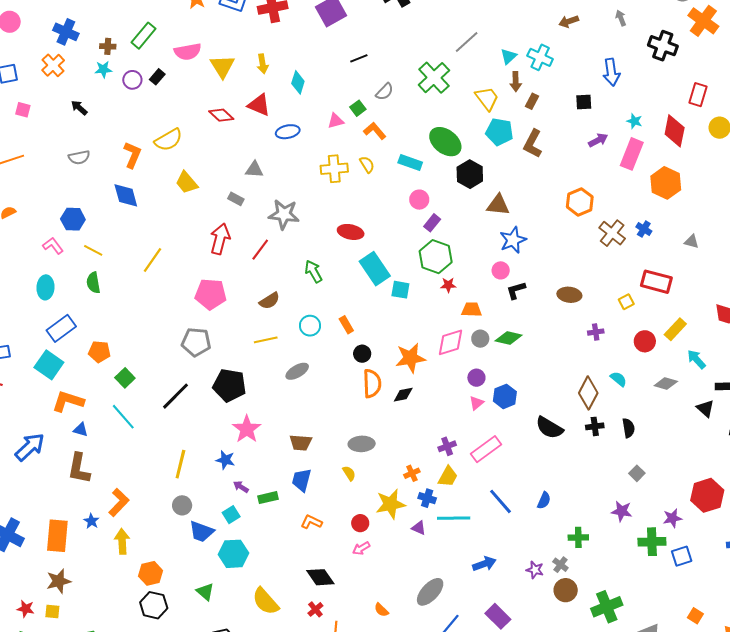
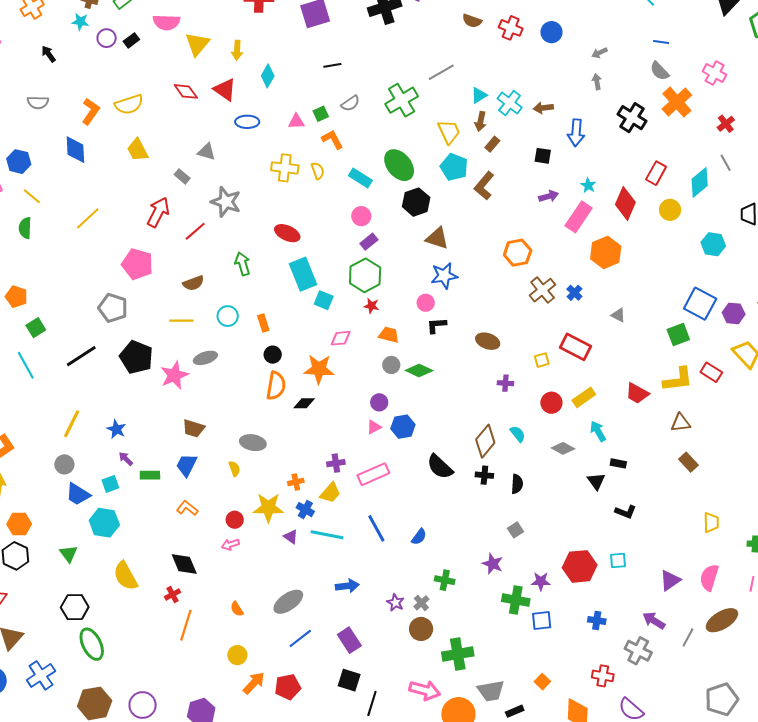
brown arrow: (569, 21) -> (543, 108), moved
pink diamond: (450, 342) -> (341, 338), moved, size x0.7
pink star: (247, 429) -> (174, 375), moved

